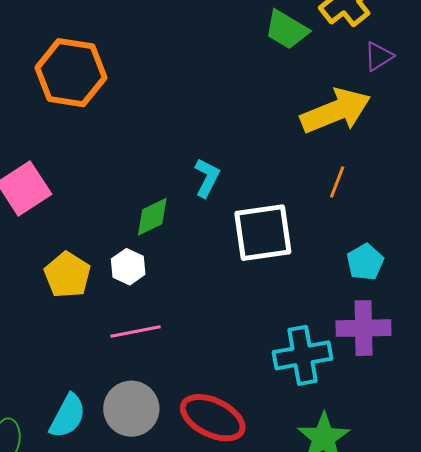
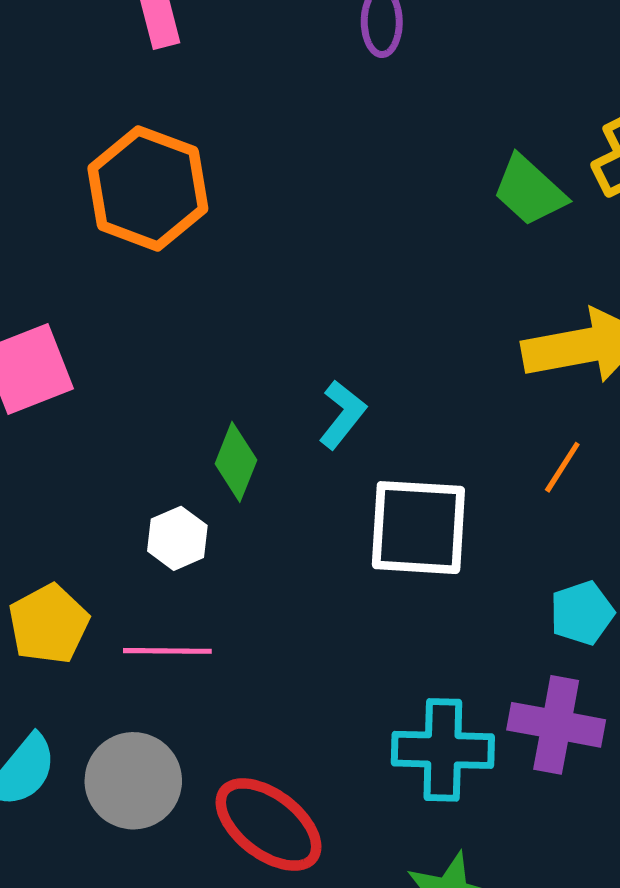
green diamond: (152, 217) -> (236, 462), turned -54
yellow pentagon: (67, 275) -> (49, 624), moved

